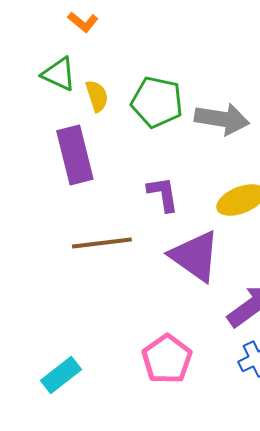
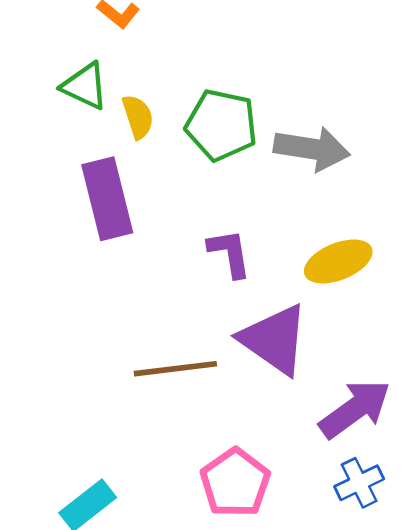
brown line: (102, 243) -> (175, 369), moved

